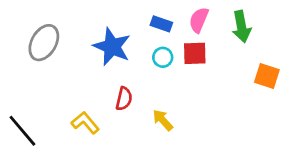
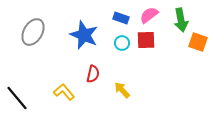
pink semicircle: (199, 20) -> (149, 15), turned 30
orange square: (267, 76) -> (198, 42), moved

